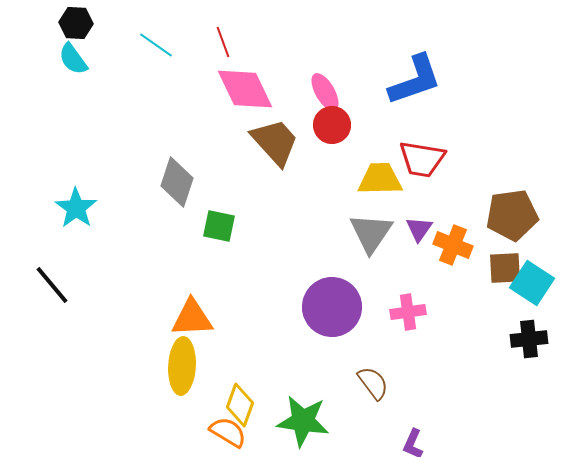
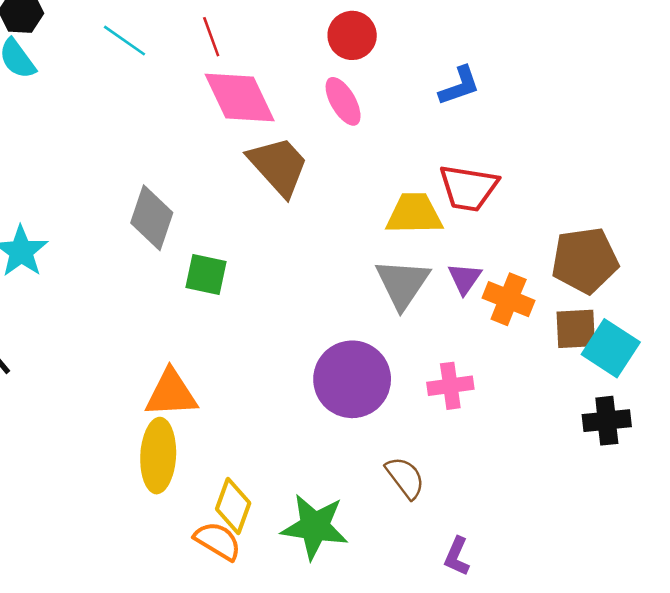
blue L-shape: (415, 80) -> (459, 86), size x0.6
red circle: (332, 125) -> (352, 35), moved

